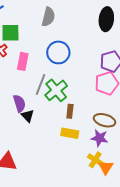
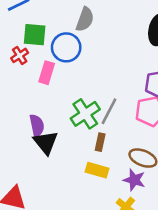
blue circle: (58, 52) -> (66, 47), moved
gray line: (40, 85) -> (109, 111), moved
black triangle: (28, 116) -> (46, 142), size x1.5

